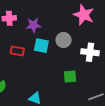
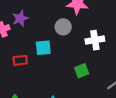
purple star: (33, 25) -> (20, 18), moved
gray circle: (64, 40) -> (63, 27), moved

